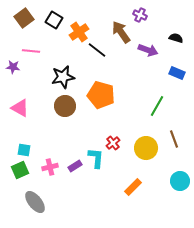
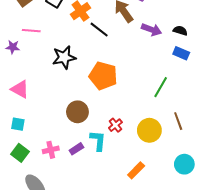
black semicircle: (176, 38) -> (180, 31), moved
brown circle: (65, 106) -> (77, 112), moved
cyan square: (24, 150) -> (18, 124), moved
green square: (20, 170) -> (20, 153), turned -30

